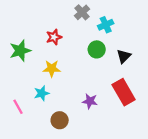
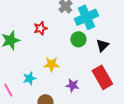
cyan cross: (106, 25) -> (86, 17), size x1.6
yellow star: (52, 69) -> (51, 64), moved

